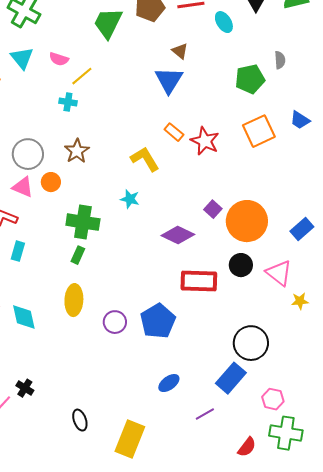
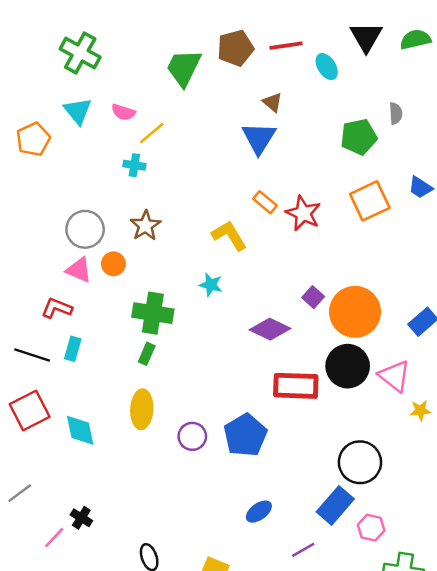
black circle: (241, 265) -> (348, 366), size x1.5
pink hexagon: (273, 399) -> (371, 528), moved

